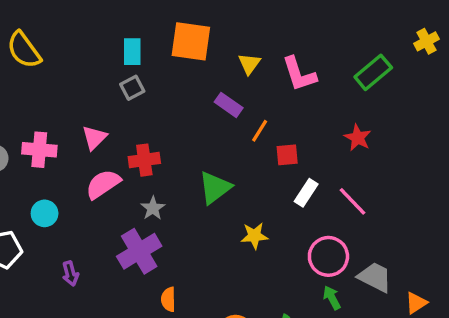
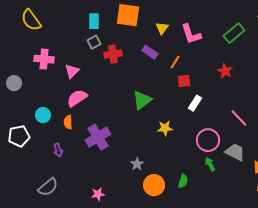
orange line: (260, 131) -> (175, 62), moved
pink cross: (39, 150) -> (44, 59), moved
red cross: (144, 160) -> (113, 54), moved
pink line: (353, 201) -> (239, 118), moved
gray star: (153, 208) -> (137, 164), moved
orange semicircle: (168, 299) -> (68, 122), moved

